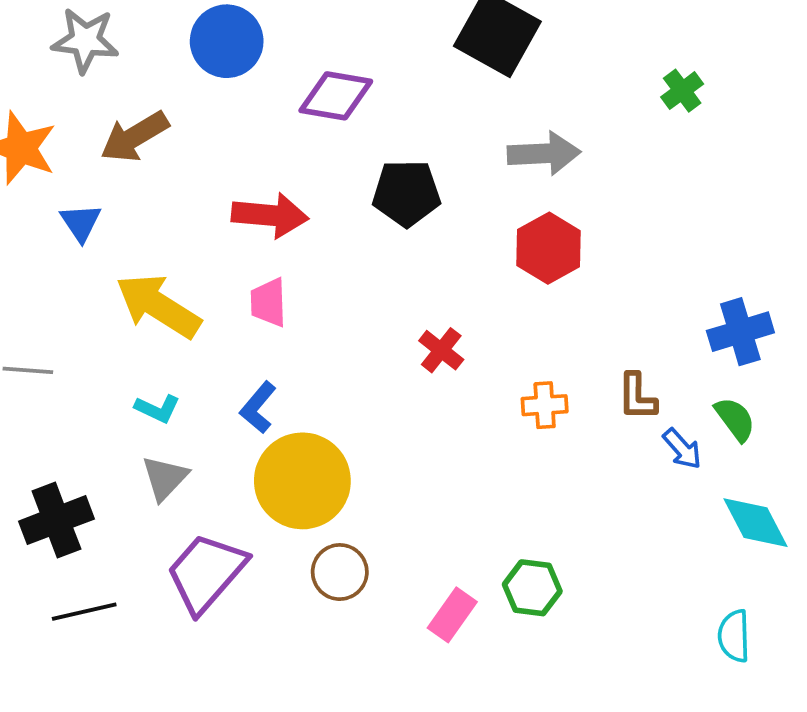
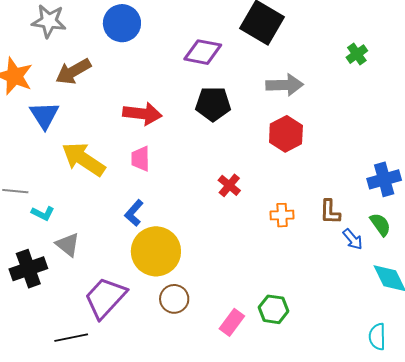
purple diamond: (336, 96) -> (203, 52), moved
blue triangle: (81, 223) -> (44, 115), size x1.4
cyan L-shape: (157, 409) -> (43, 213), moved
gray triangle: (165, 478) -> (68, 245), moved, turned -36
black line: (84, 612) -> (71, 338), moved

